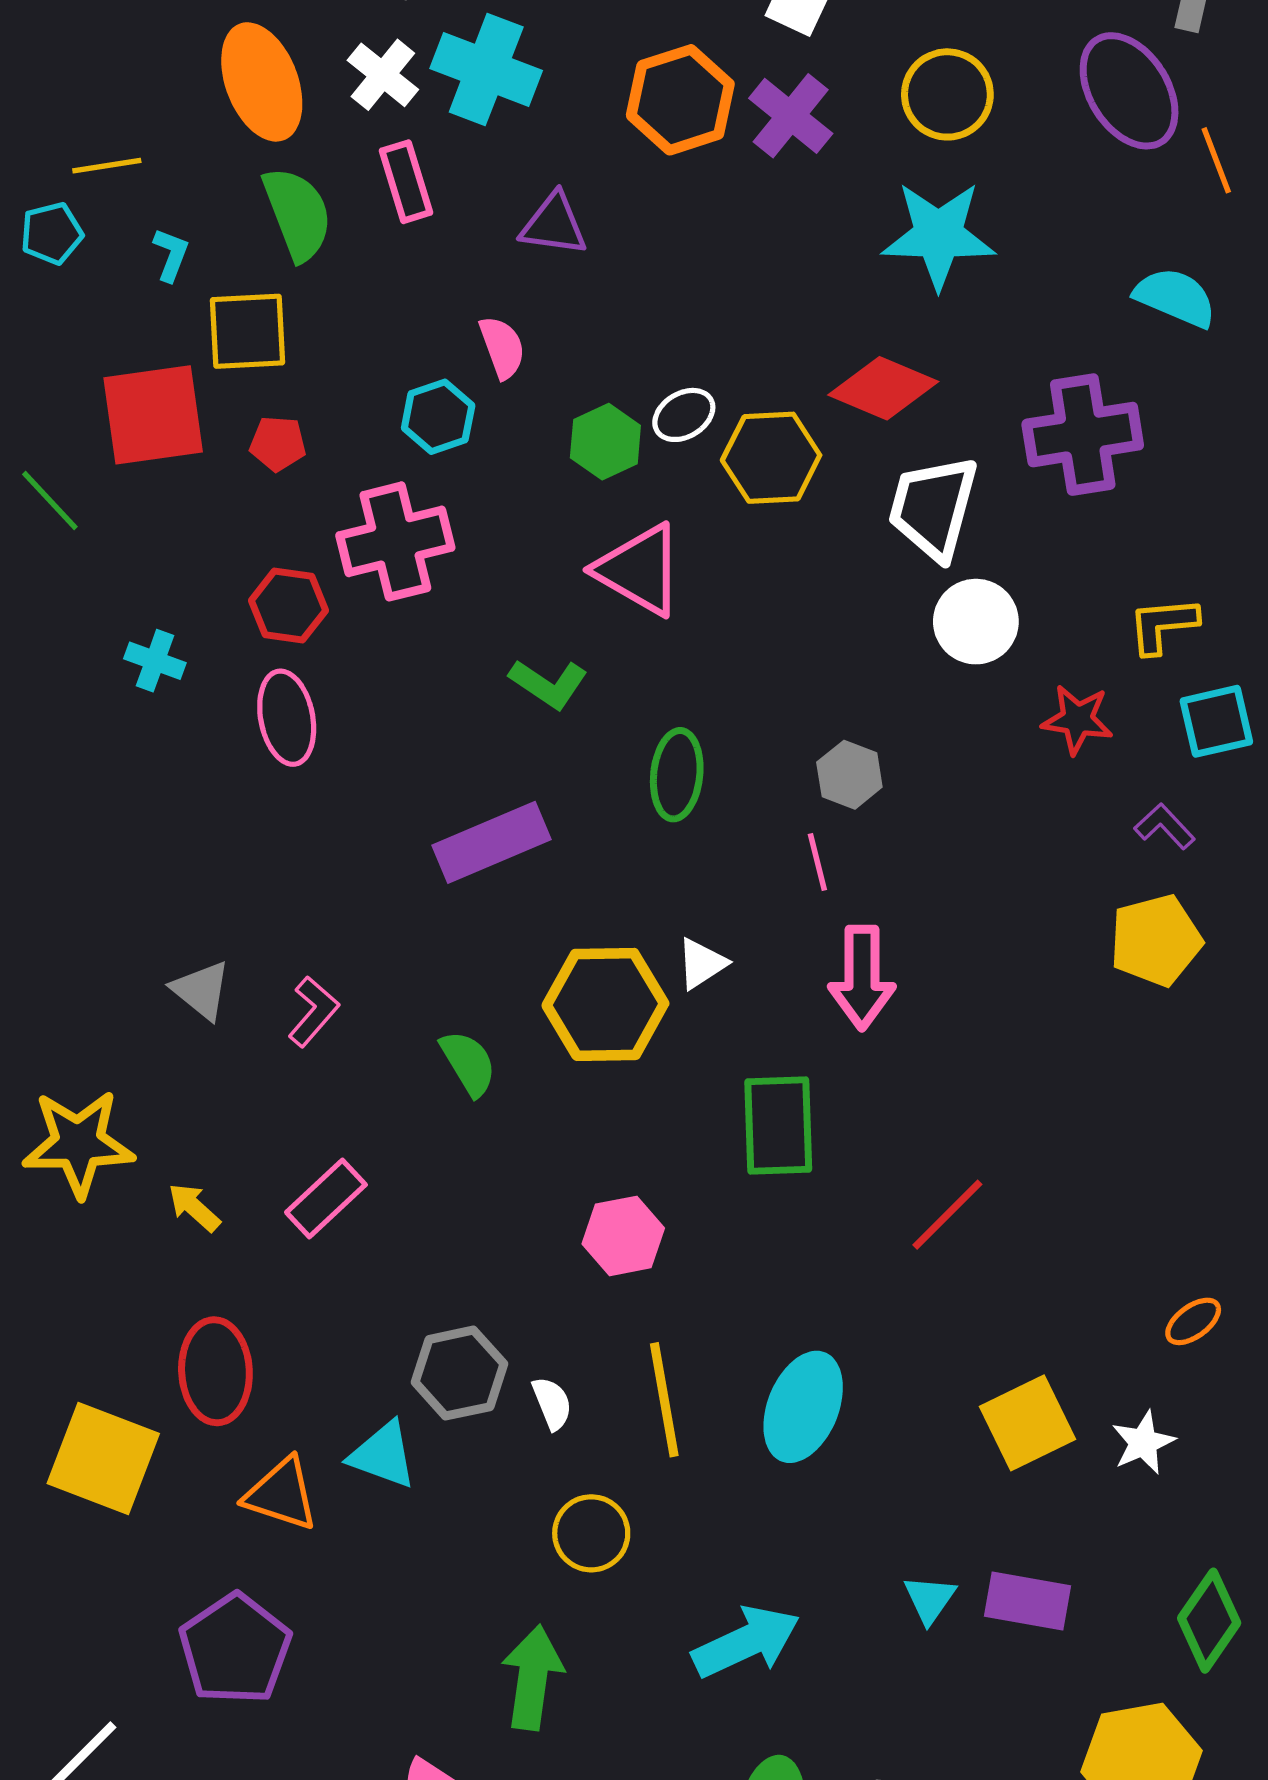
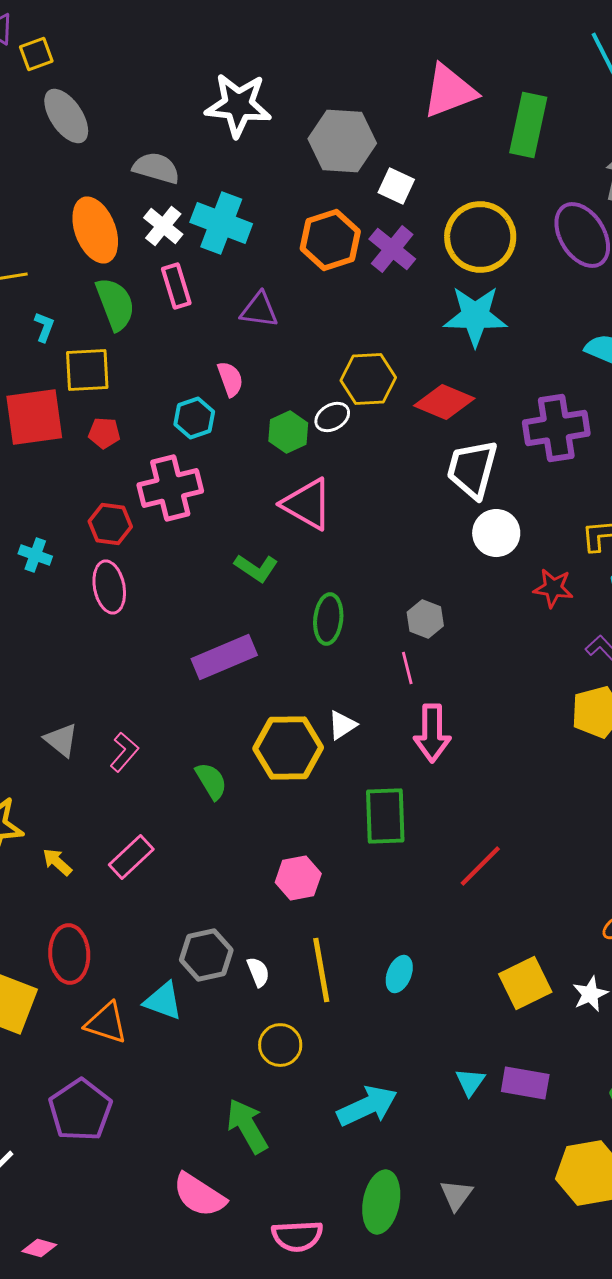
yellow circle: (947, 94) -> (480, 237), size x1.4
yellow hexagon: (771, 458) -> (368, 379), moved
cyan ellipse: (803, 1407) -> (399, 974), size x0.6
green arrow: (532, 1678) -> (247, 1126), turned -38

